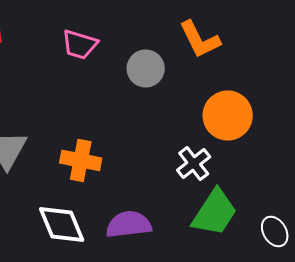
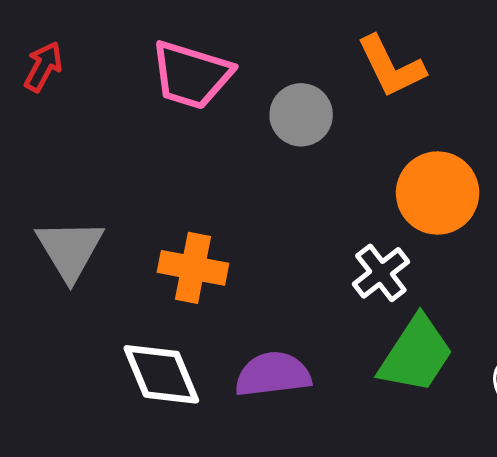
pink trapezoid: (80, 44) -> (191, 75), size x1.4

